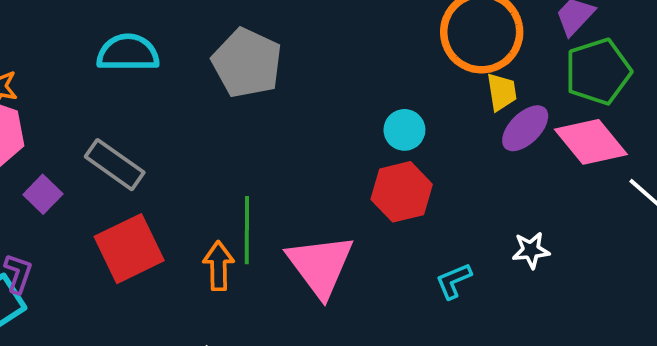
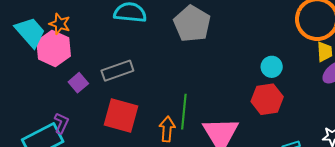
gray rectangle: (115, 165) -> (117, 71), turned -60
red square: (129, 249) -> (121, 115), turned 36

